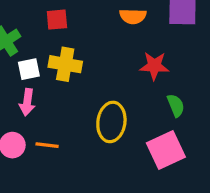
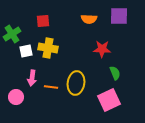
pink arrow: (27, 102) -> (32, 78), moved
orange line: (47, 145) -> (51, 87), moved

